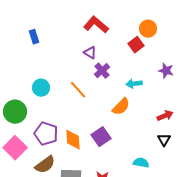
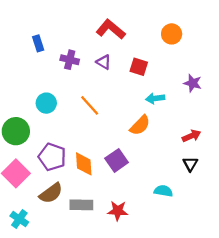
red square: (136, 45) -> (139, 67), moved, turned -35
purple cross: (102, 71) -> (70, 60), moved, turned -35

